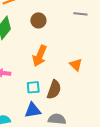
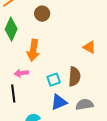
orange arrow: (40, 56) -> (33, 50), moved

